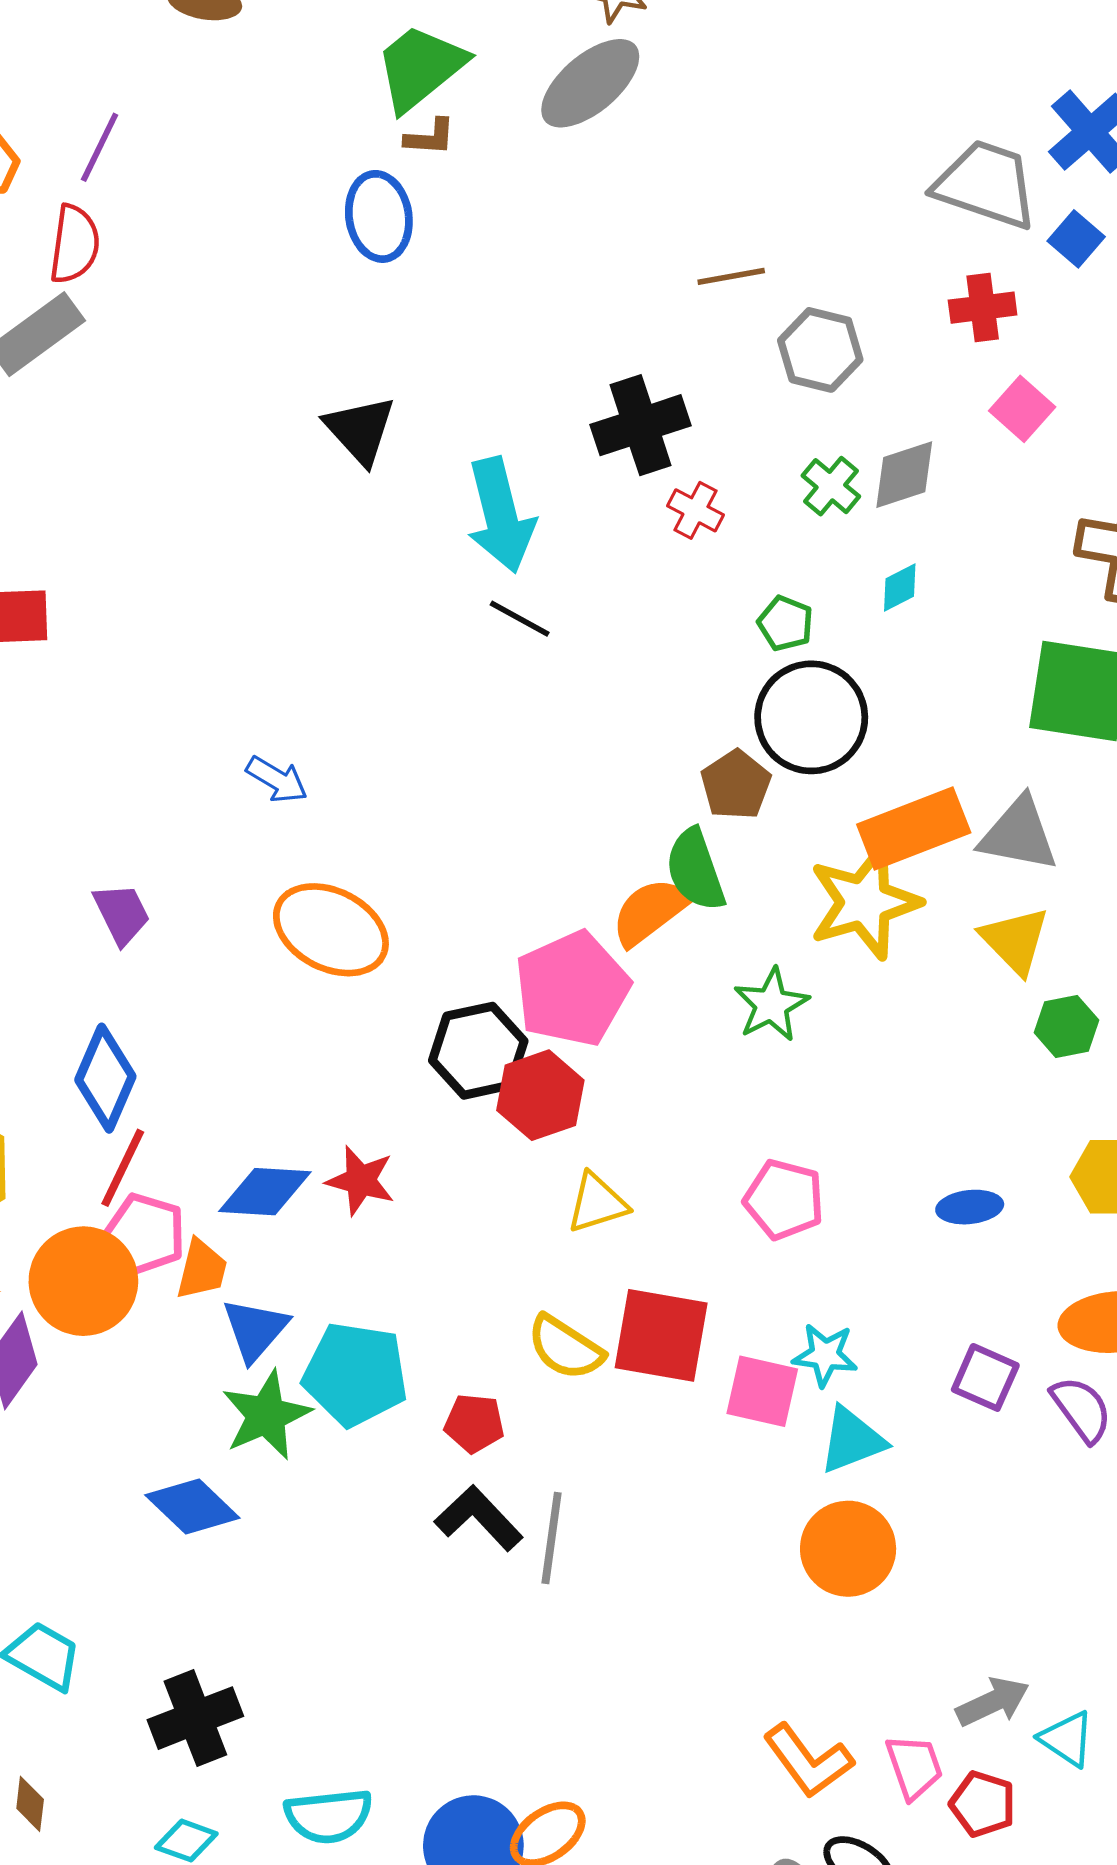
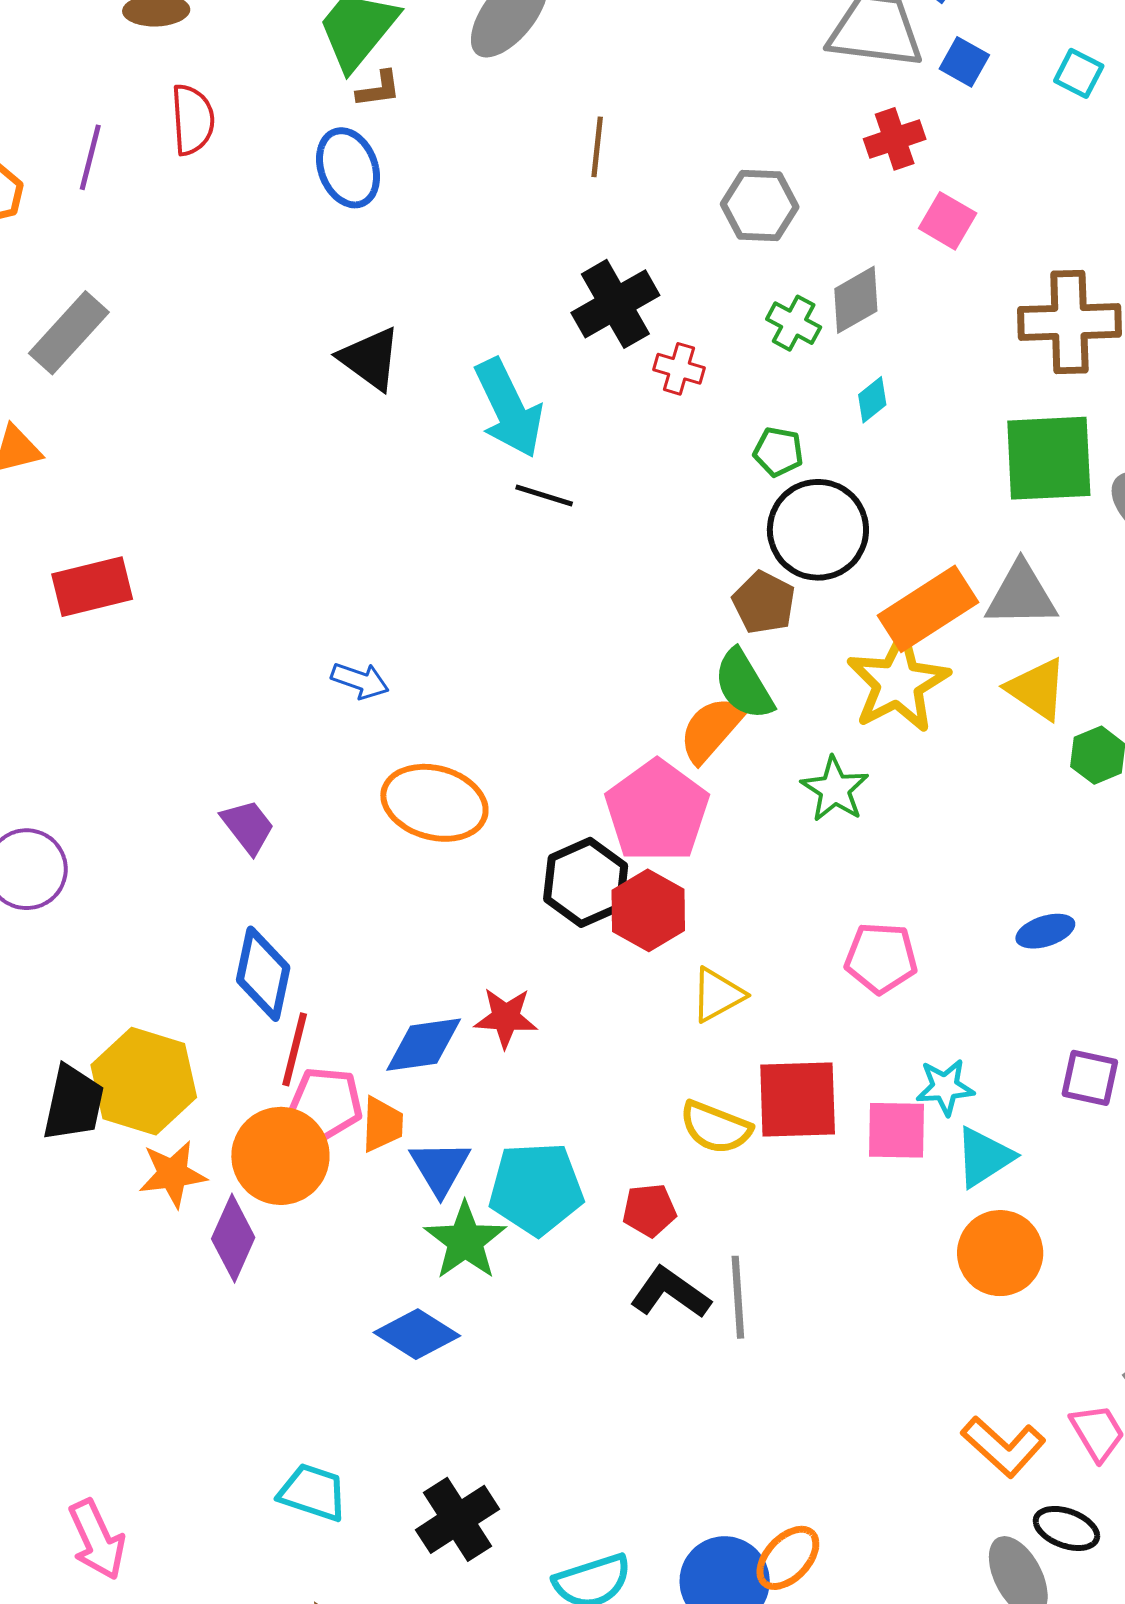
red semicircle: (74, 244) -> (192, 120), moved
brown line: (731, 276) -> (597, 147), moved, turned -62

